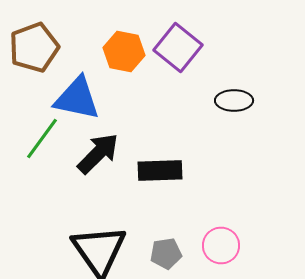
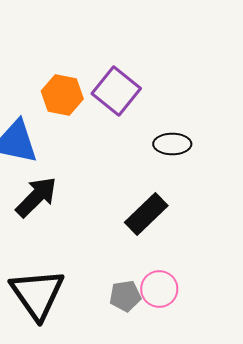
black rectangle: (160, 170) -> (146, 214), moved, turned -42
gray pentagon: (166, 254) -> (125, 296), moved

